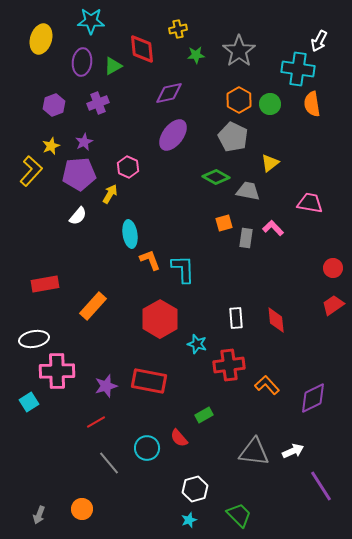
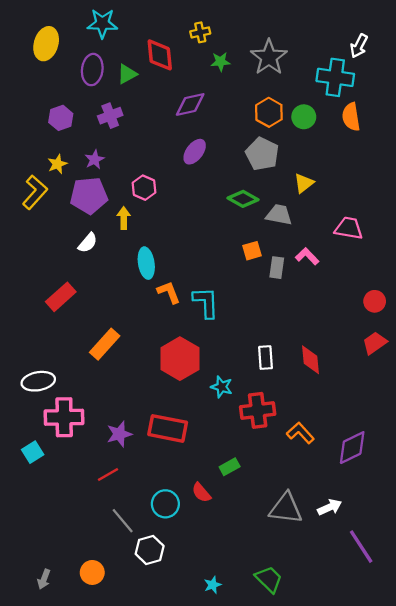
purple ellipse: (173, 135) -> (195, 152), size x0.7
yellow arrow: (110, 194) -> (124, 218), turned -30
red rectangle: (45, 284) -> (61, 297), moved, turned -32
white hexagon: (195, 489) -> (150, 550), moved

